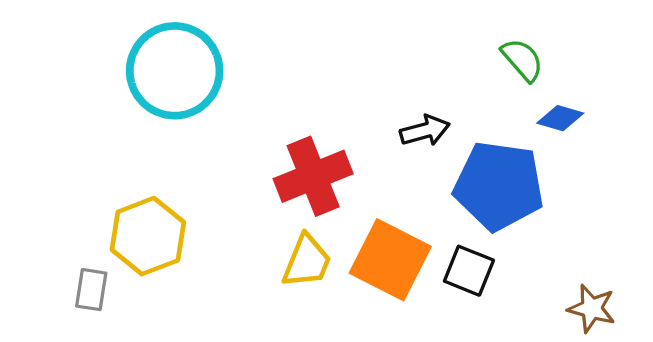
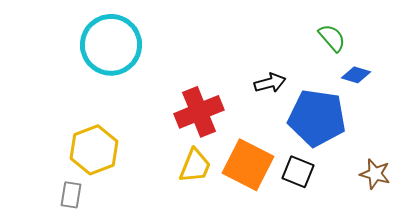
gray rectangle: (91, 290) -> (71, 195), moved
brown star: (592, 308) -> (375, 174), moved

